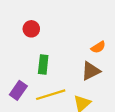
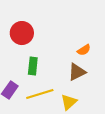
red circle: (31, 29) -> (22, 33), size x1.5

